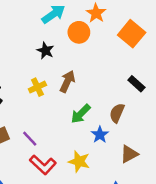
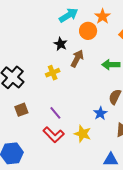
brown arrow: (67, 81) -> (77, 59), moved
green arrow: (81, 114) -> (111, 65), moved, turned 42
purple line: (30, 139) -> (55, 113), moved

